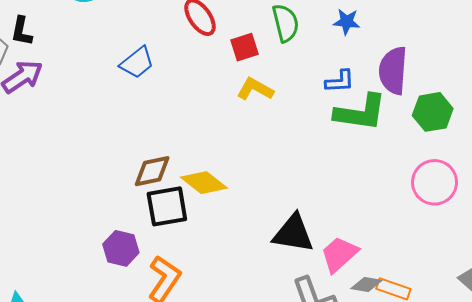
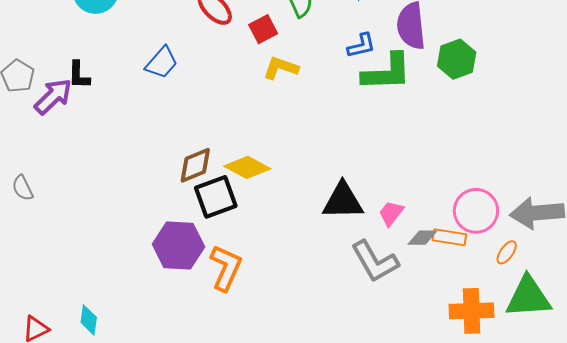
black L-shape: (22, 31) -> (79, 75), moved
pink circle: (435, 182) -> (476, 211), moved
purple hexagon: (121, 248) -> (178, 246), size x1.4
pink trapezoid: (339, 254) -> (391, 213), size x0.7

